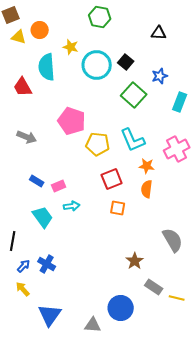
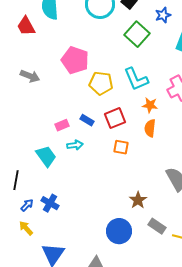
blue rectangle: (37, 181) -> (87, 120), moved
blue circle: (121, 308) -> (119, 231), moved

